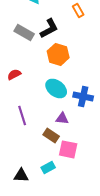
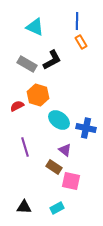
orange hexagon: (58, 54) -> (38, 95), moved
purple triangle: (62, 118) -> (65, 150), turned 32
cyan rectangle: (48, 167) -> (57, 208), moved

